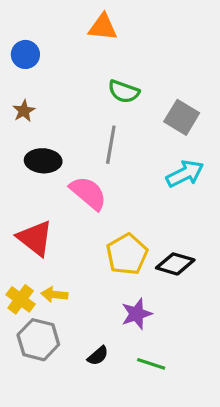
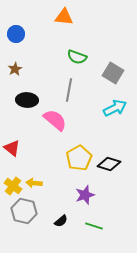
red triangle: (35, 238) -> (12, 148), moved, size x0.7

